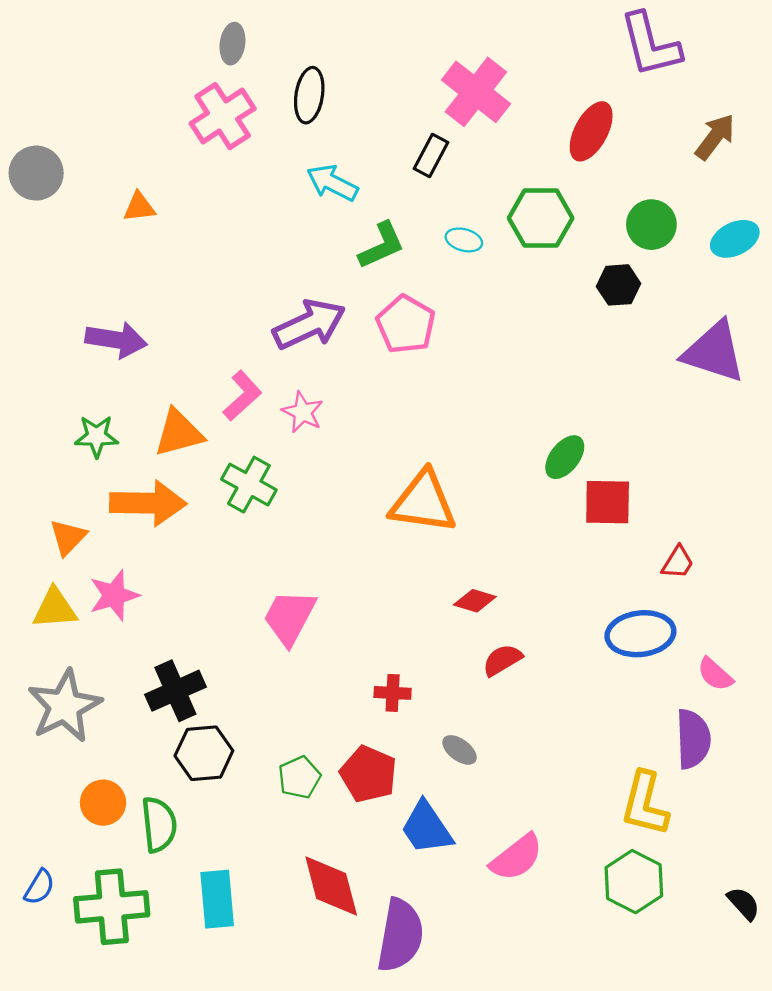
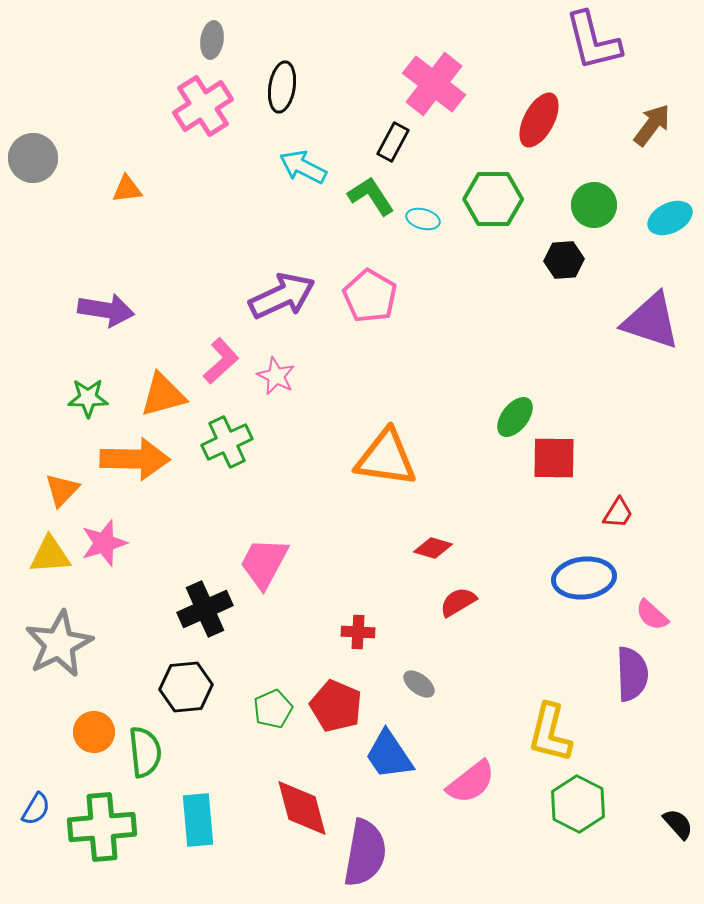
green L-shape: (382, 245) -> (371, 196), moved, turned -99
green cross: (249, 485) -> (227, 442), turned 36
black cross: (175, 691) -> (205, 609), moved
yellow L-shape: (645, 804) -> (550, 733), moved

